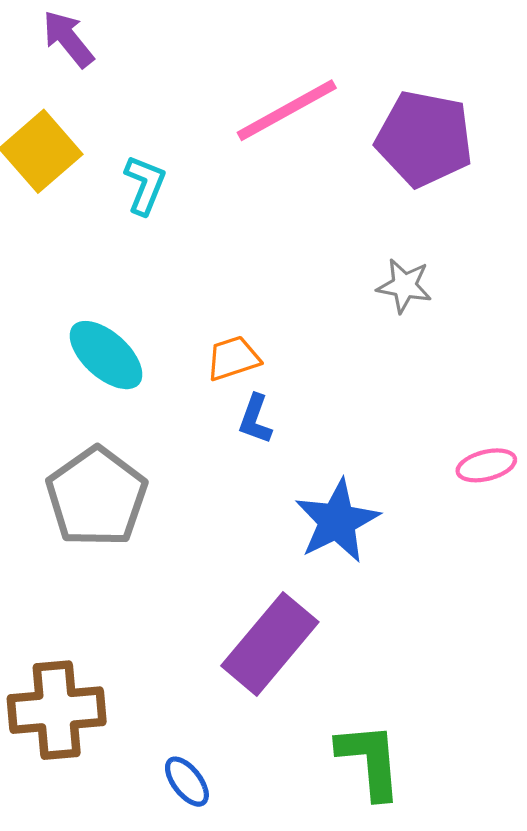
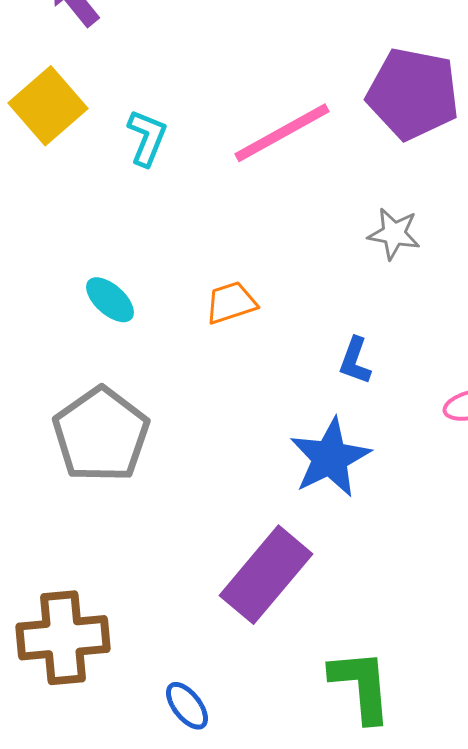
pink line: (287, 110) -> (282, 133), moved
cyan ellipse: (106, 355) -> (110, 300), size x0.7
blue L-shape: (255, 419) -> (355, 361), moved

